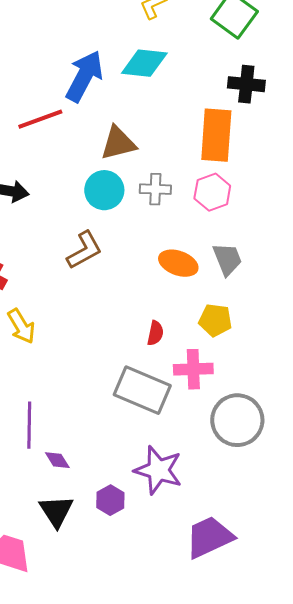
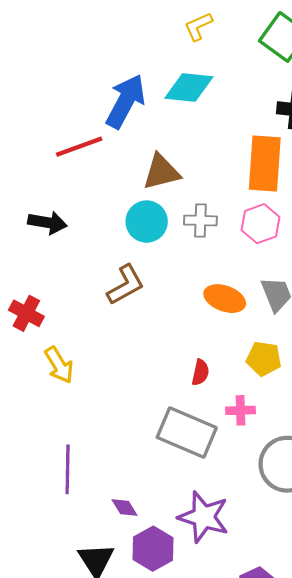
pink cross: (193, 369) -> (241, 410), size x0.7
purple diamond: (57, 460) -> (124, 507), moved
purple hexagon: (110, 500) -> (153, 549), size x1.4

